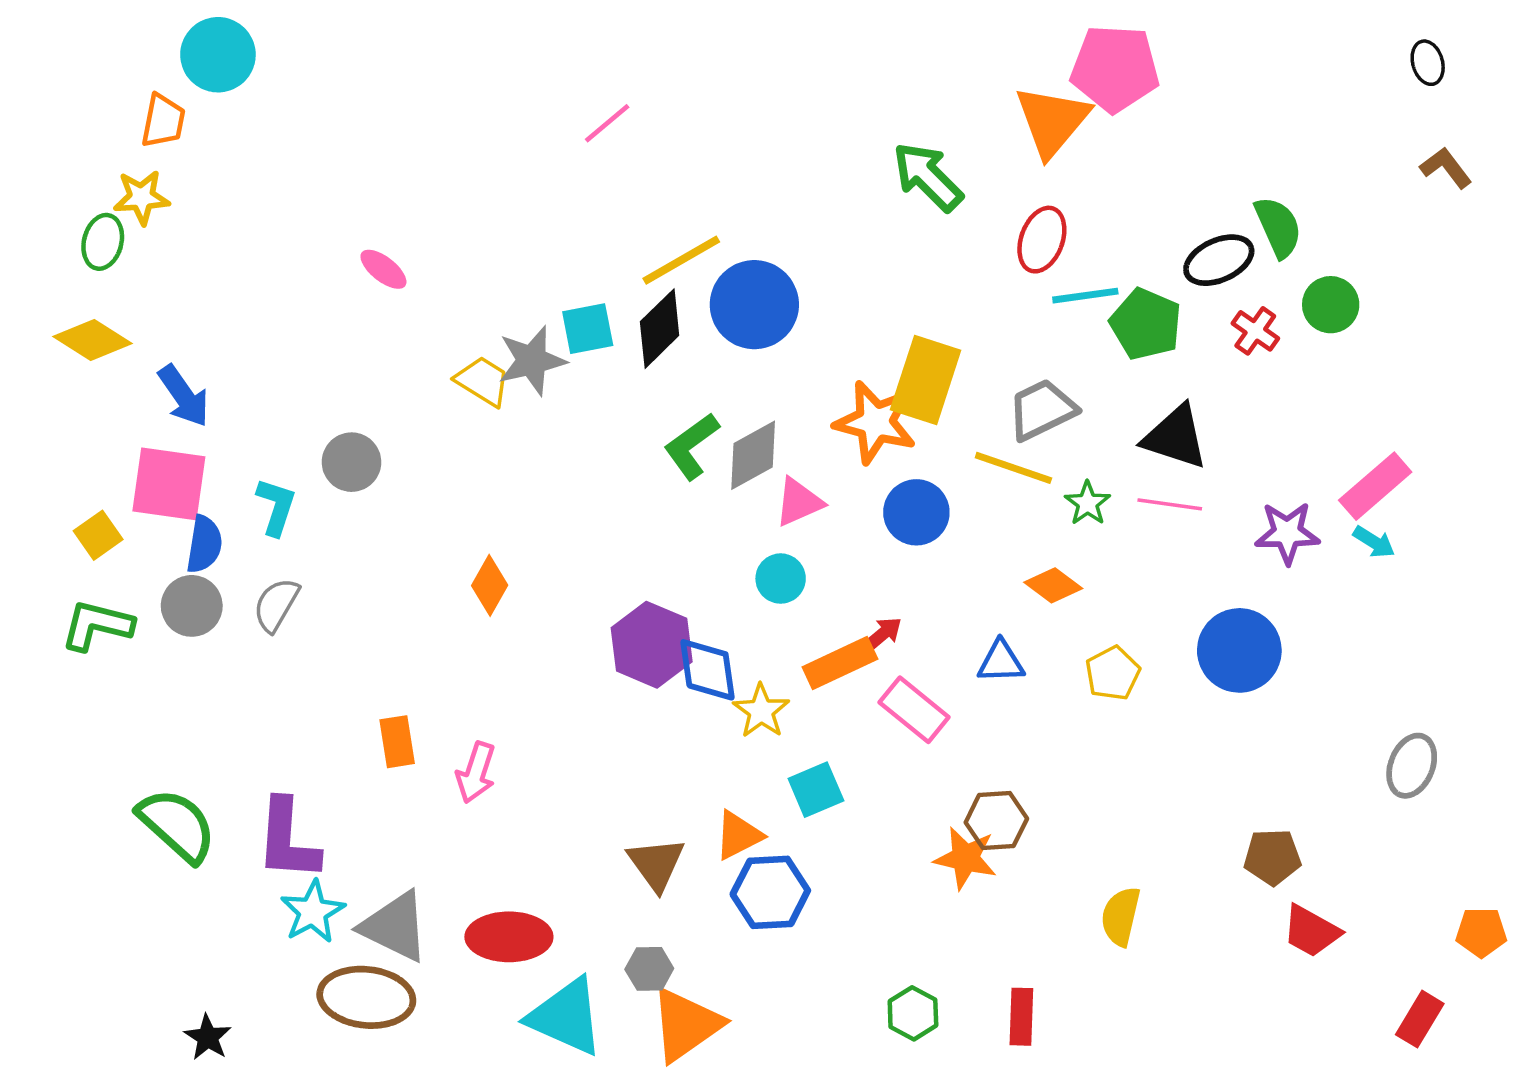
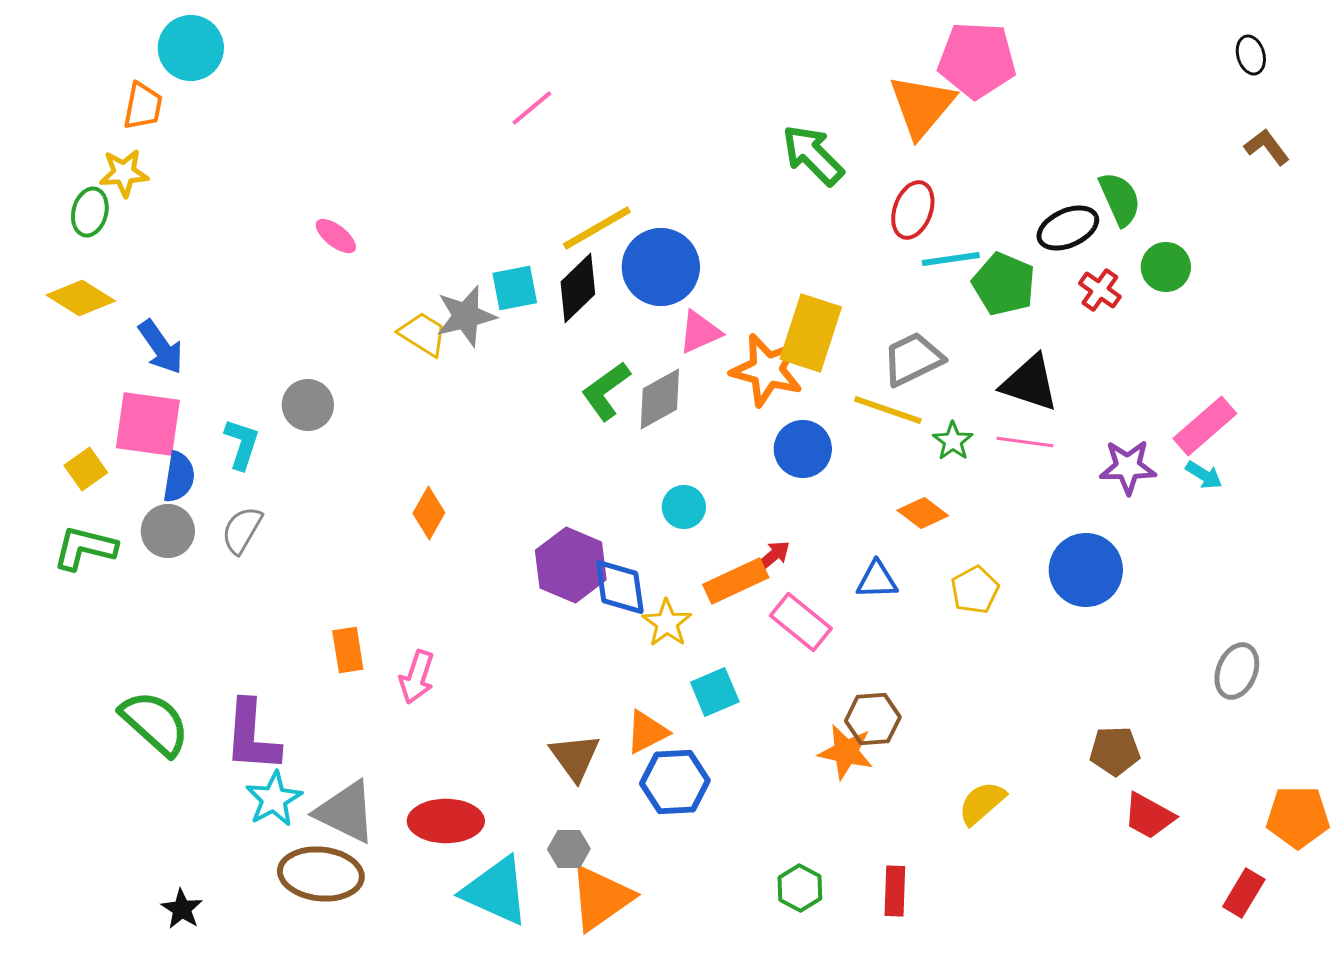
pink triangle: (799, 502) -> (700, 332), moved
yellow semicircle: (1121, 916) -> (982, 803), turned 36
orange pentagon: (1481, 932) -> (1298, 817), size x1.4

